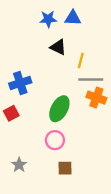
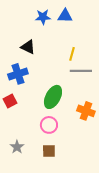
black triangle: (58, 47) -> (28, 47), moved
orange cross: (96, 98) -> (86, 111), moved
brown square: (65, 168) -> (49, 151), moved

